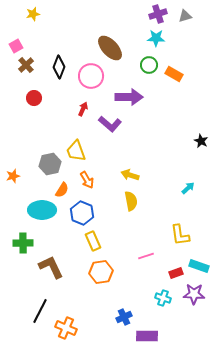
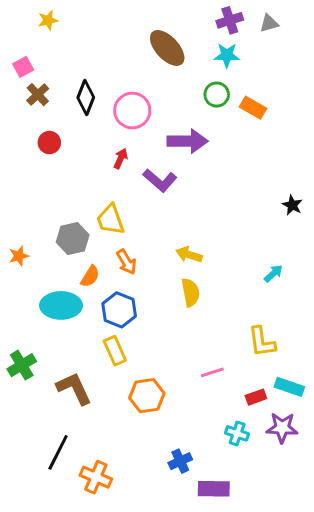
brown ellipse: (110, 48) -> (167, 48), moved
yellow rectangle: (93, 241) -> (115, 351), moved
green cross: (23, 243) -> (22, 365), moved, turned -30

